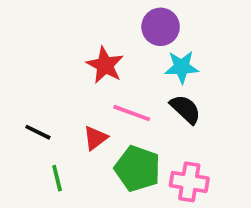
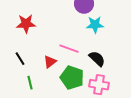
red star: (105, 65) -> (26, 24), moved, turned -30
black semicircle: (185, 109) -> (97, 59), moved
black line: (38, 132) -> (20, 59), turned 32

